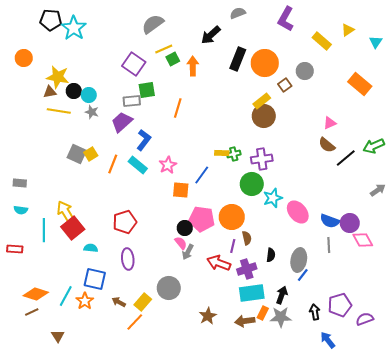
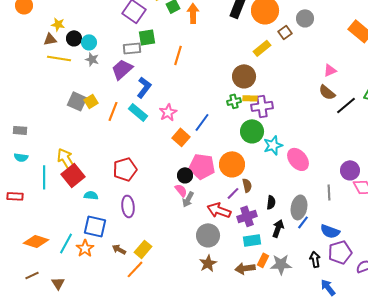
yellow star: (58, 77) -> (58, 24), size x0.6
brown circle: (264, 116) -> (244, 76), moved
yellow rectangle: (222, 153) -> (250, 98), moved
orange square: (181, 190) -> (181, 137), turned 36
blue semicircle: (330, 221) -> (330, 231), moved
purple line: (233, 246) -> (233, 193), turned 32
gray circle: (169, 288) -> (208, 235), moved
cyan rectangle: (252, 293) -> (252, 240), size x0.7
black arrow: (282, 295) -> (278, 228), moved
brown line: (32, 312) -> (32, 275), moved

